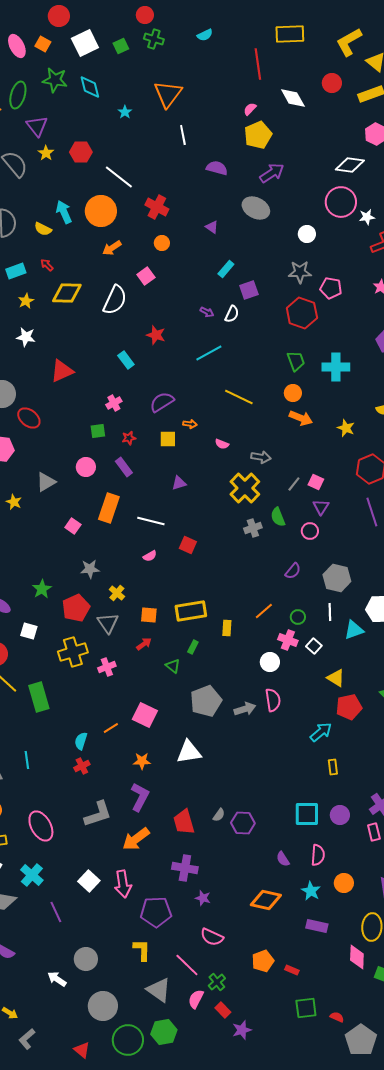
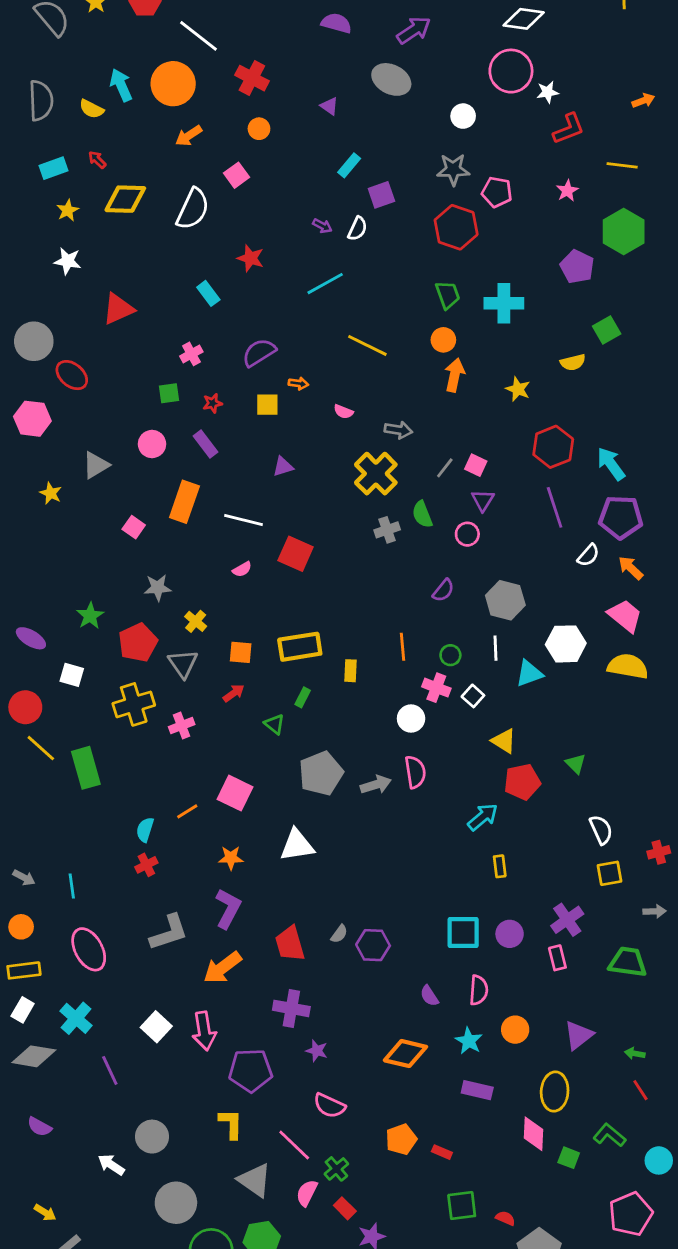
orange arrow: (301, 418) -> (455, 375), turned -100
red square: (188, 545) -> (296, 554), size x1.4
orange line: (264, 611) -> (403, 647), turned -54
cyan line: (27, 760) -> (72, 886), moved

